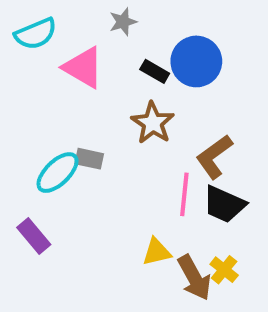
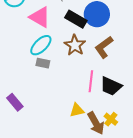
black rectangle: (155, 71) -> (76, 19), size x1.5
brown L-shape: (214, 157) -> (104, 47), moved
cyan ellipse: (58, 173) -> (41, 45), moved

